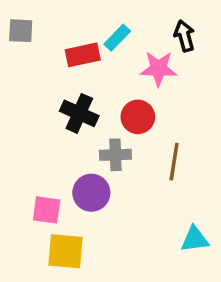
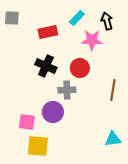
cyan rectangle: (117, 38) -> (77, 18), moved
brown line: (174, 162) -> (113, 90), moved

